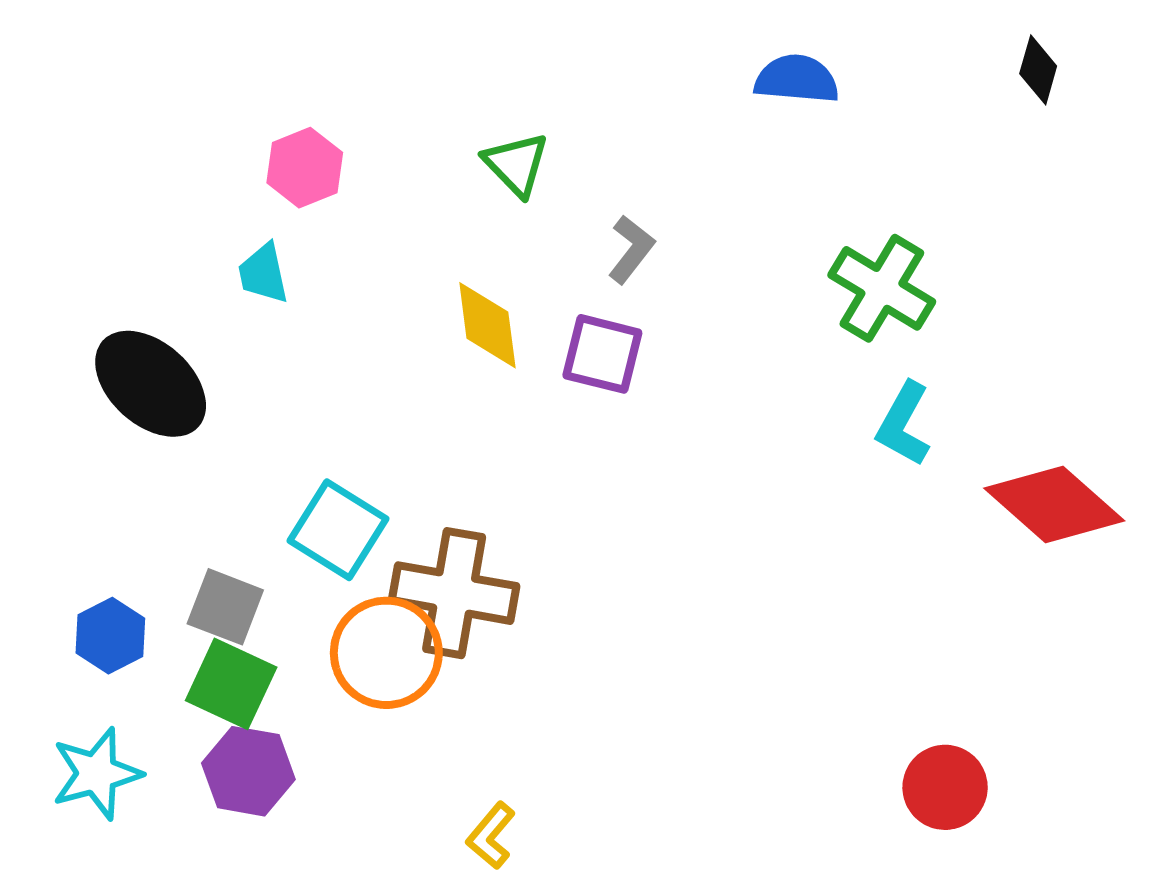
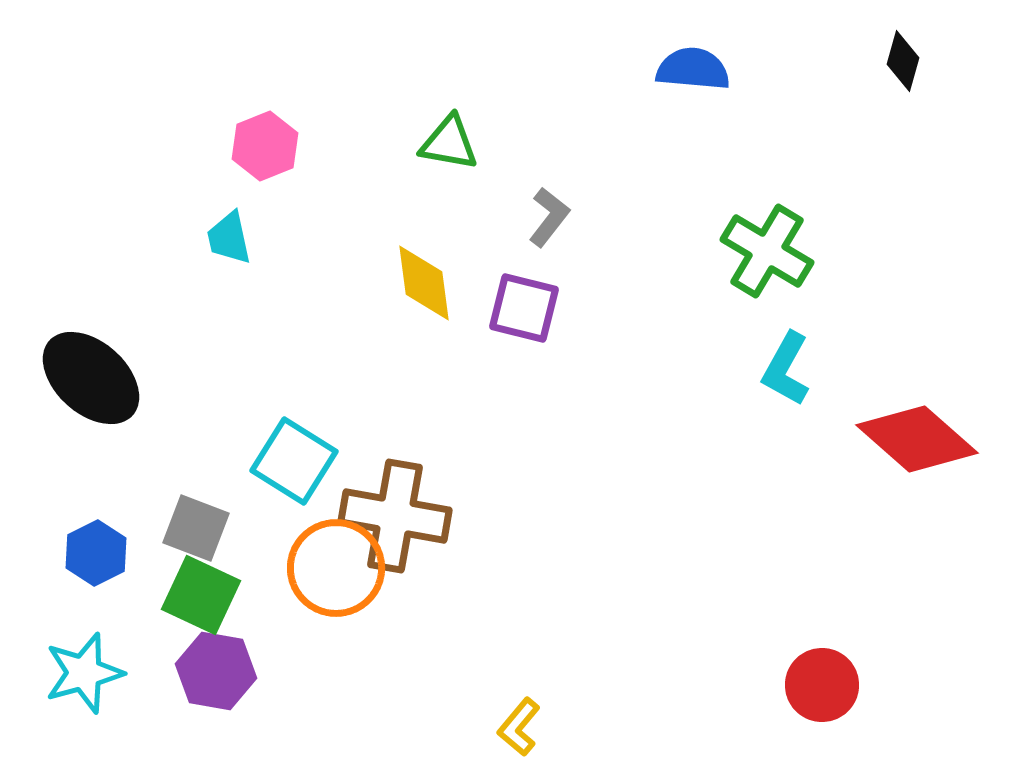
green triangle: (516, 164) -> (449, 143), turned -36
black ellipse: (151, 384) -> (91, 378), moved
yellow L-shape: (491, 836) -> (519, 727), moved

